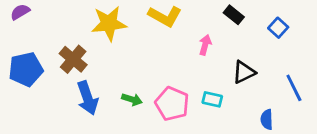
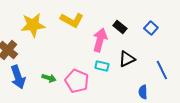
black rectangle: (234, 15) -> (120, 27), moved
pink arrow: (205, 45) -> (100, 40), size x1.6
cyan rectangle: (212, 99) -> (102, 66), moved

